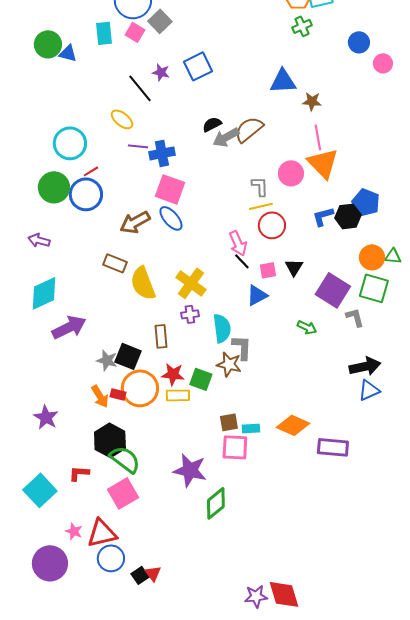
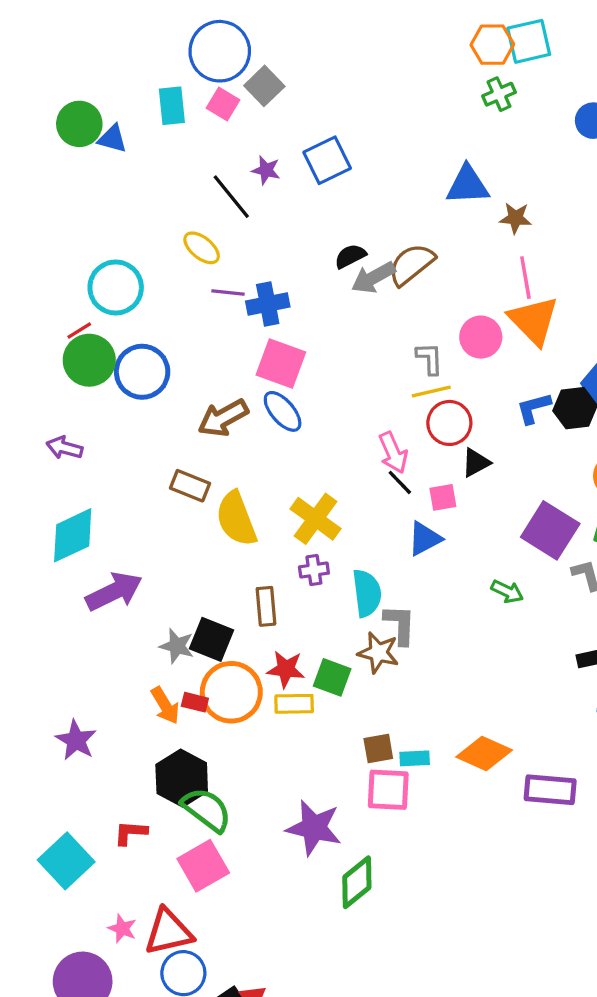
red line: (91, 171) -> (79, 330), moved
black triangle: (294, 267) -> (476, 463), moved, turned 30

